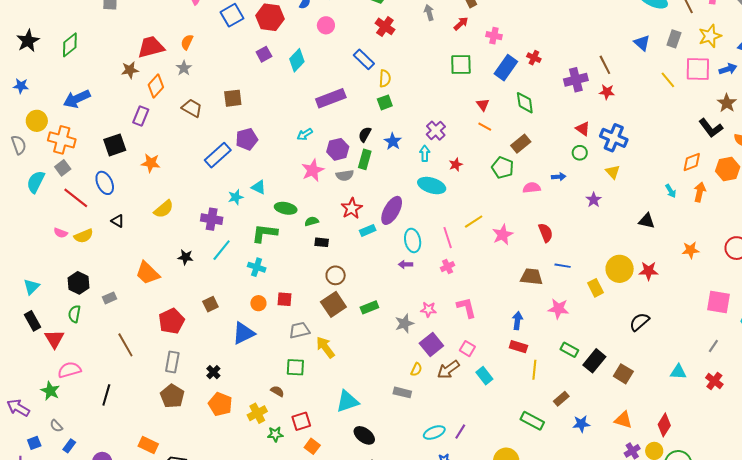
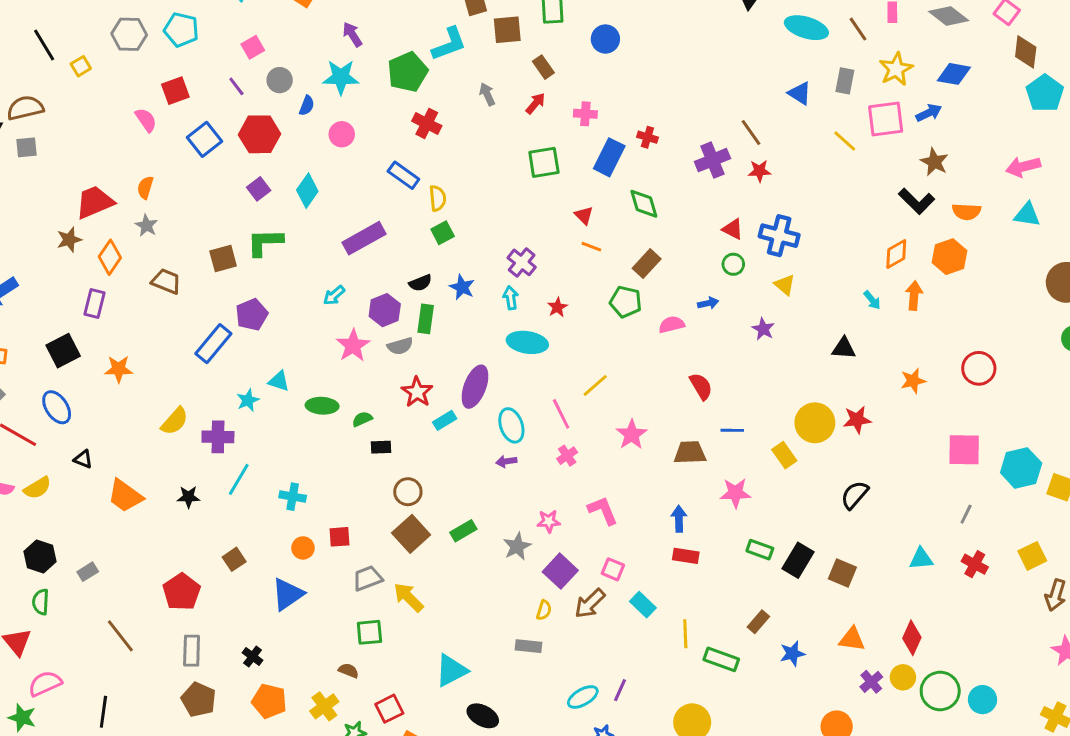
black semicircle: (365, 134) -> (420, 283), turned -133
yellow semicircle: (164, 209) -> (175, 421), moved
green L-shape: (265, 233) -> (265, 242), moved
pink star: (503, 235) -> (632, 435), moved
orange trapezoid: (148, 273) -> (125, 496), moved
yellow line: (534, 370) -> (685, 634), moved

